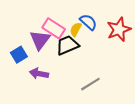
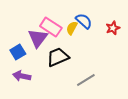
red star: (119, 29) -> (113, 28), size x0.6
black trapezoid: (67, 45) -> (58, 57), moved
purple arrow: (39, 74) -> (22, 76), moved

